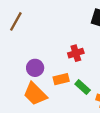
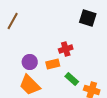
orange rectangle: (61, 79) -> (53, 64), moved

